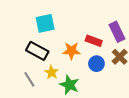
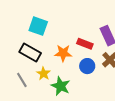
cyan square: (45, 23) -> (38, 26), turned 30

